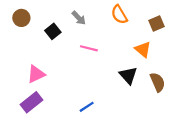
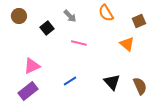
black triangle: (128, 75) -> (112, 82), moved
brown semicircle: (158, 82) -> (140, 86), moved
blue line: (87, 107) -> (70, 81), moved

